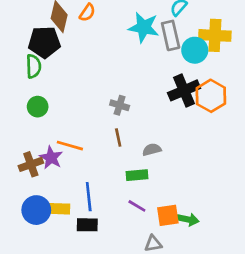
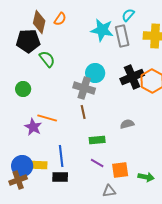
cyan circle: (195, 50) -> (95, 73), moved
green semicircle: (34, 66) -> (47, 59), moved, turned -36
gray cross: (120, 105) -> (84, 88), size x1.5
gray semicircle: (152, 150) -> (127, 124), moved
brown cross: (31, 164) -> (18, 180), moved
green arrow: (188, 219) -> (146, 177), moved

